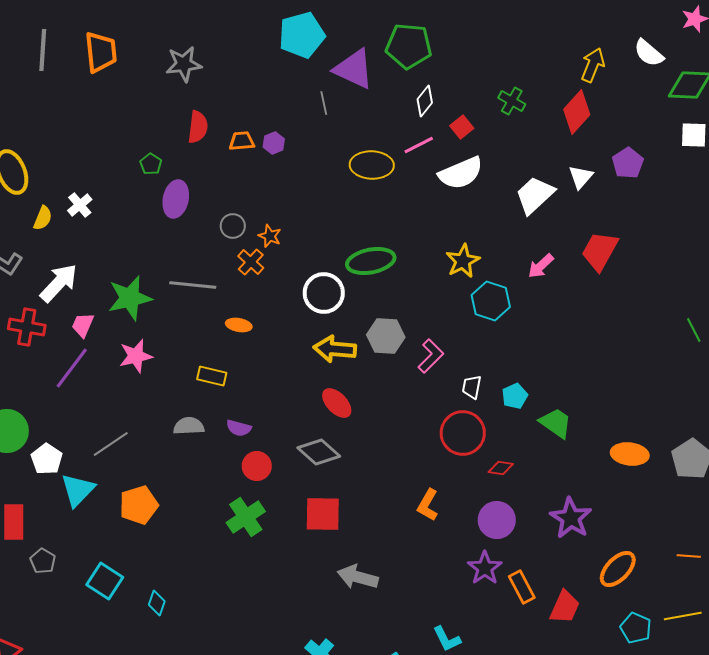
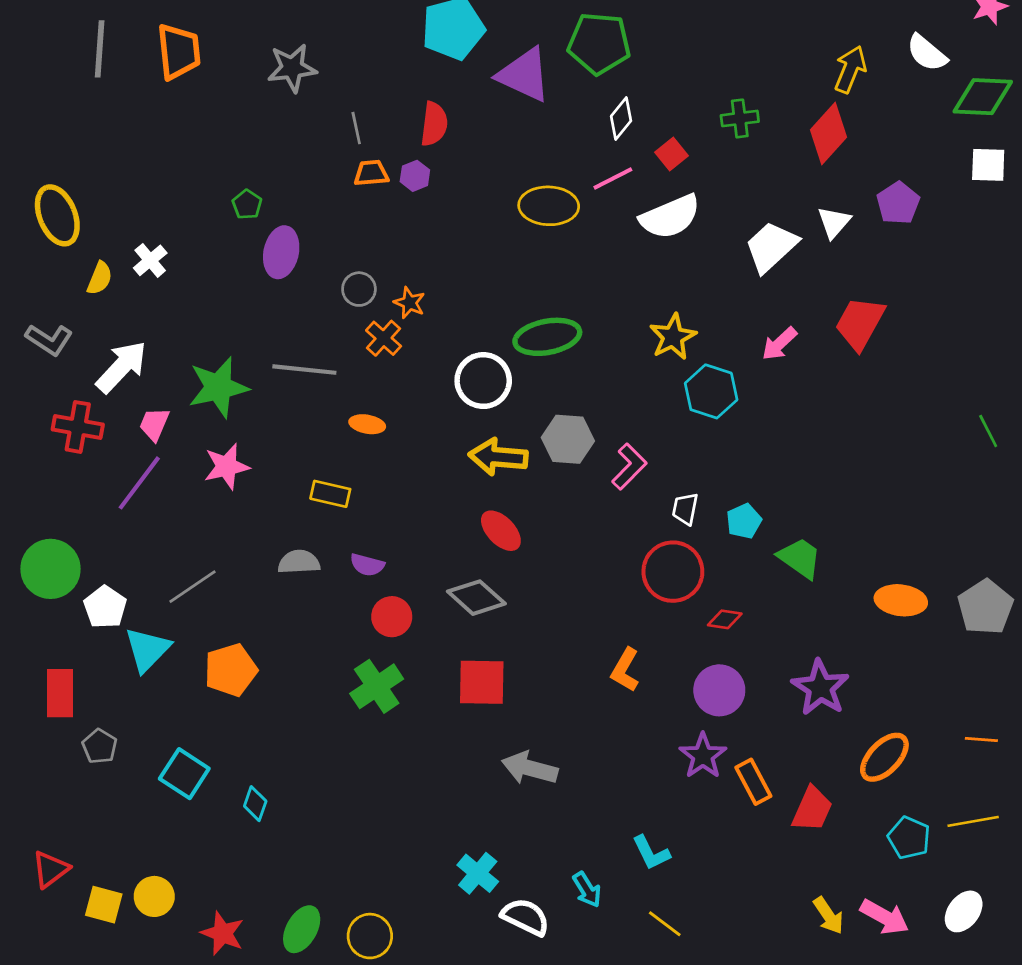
green cross: (512, 101) -> (740, 118), turned -36
gray line: (324, 103) -> (356, 128), moved
red semicircle: (198, 127) -> (434, 124), moved

